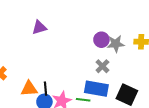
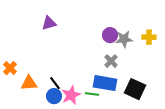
orange triangle: (29, 89) -> (29, 83), moved
black line: (45, 89) -> (55, 83), turned -32

